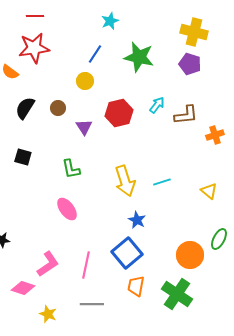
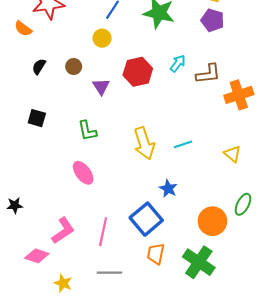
black semicircle: (25, 108) -> (39, 67), size x0.7
orange cross: (215, 135) -> (239, 95), size x1.5
blue star: (137, 220) -> (168, 189), moved

